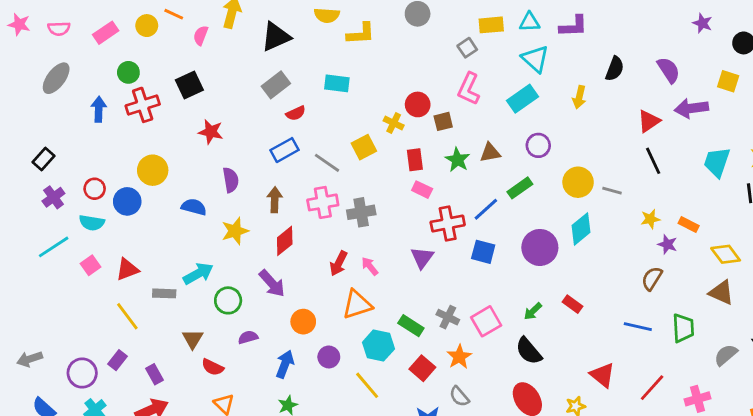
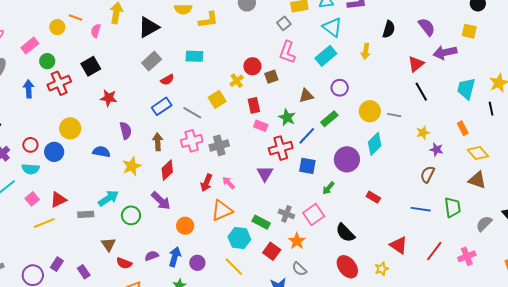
pink rectangle: (106, 33) -> (30, 46), moved
yellow cross: (394, 123) -> (237, 81), turned 32
green star: (457, 160) -> (287, 117), moved
orange rectangle: (689, 225) -> (463, 128), moved, turned 40
green arrow: (533, 311) -> (328, 188), moved
yellow line: (127, 316) -> (44, 223), moved, turned -70
purple semicircle: (248, 337) -> (152, 256), moved
purple circle: (329, 357) -> (197, 263), moved

